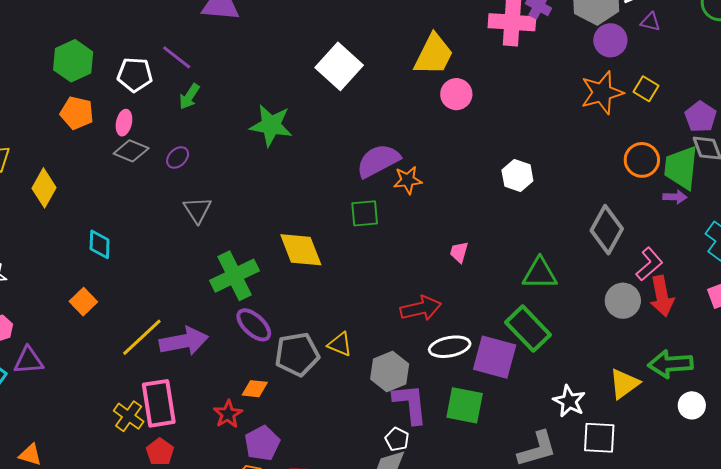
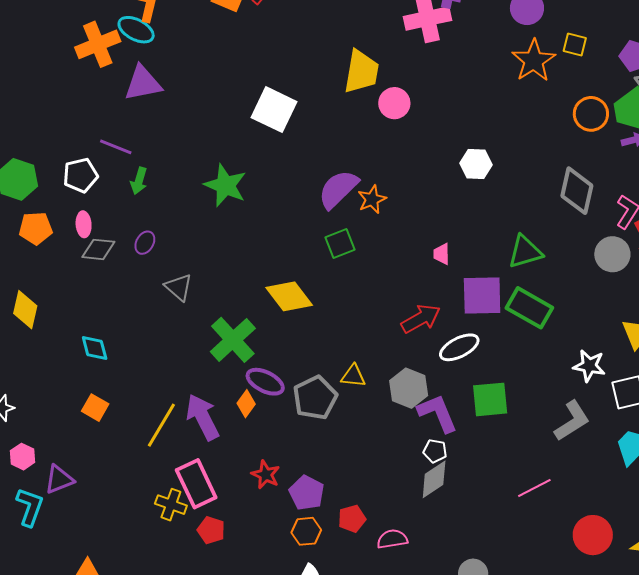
green star: (271, 125) -> (225, 185), turned 30
purple arrow: (184, 341) -> (203, 417), turned -90
purple square: (495, 357) -> (482, 296), moved
orange diamond: (255, 389) -> (246, 404), moved, turned -44

